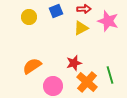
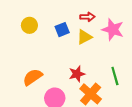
blue square: (56, 11) -> (62, 30), moved
green line: (110, 75) -> (115, 76), moved

